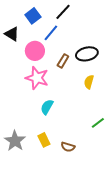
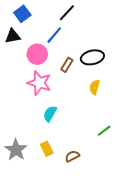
blue square: (33, 16) -> (22, 14), moved
black triangle: (12, 34) -> (13, 36), turned -42
brown semicircle: (68, 147) -> (72, 156), turned 136

